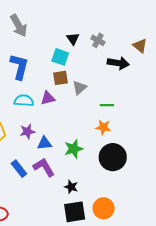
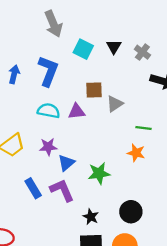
cyan square: (60, 57) -> (83, 49), moved
blue triangle: (45, 143) -> (66, 163), turned -42
black circle: (113, 157) -> (131, 212), moved, size x0.7

